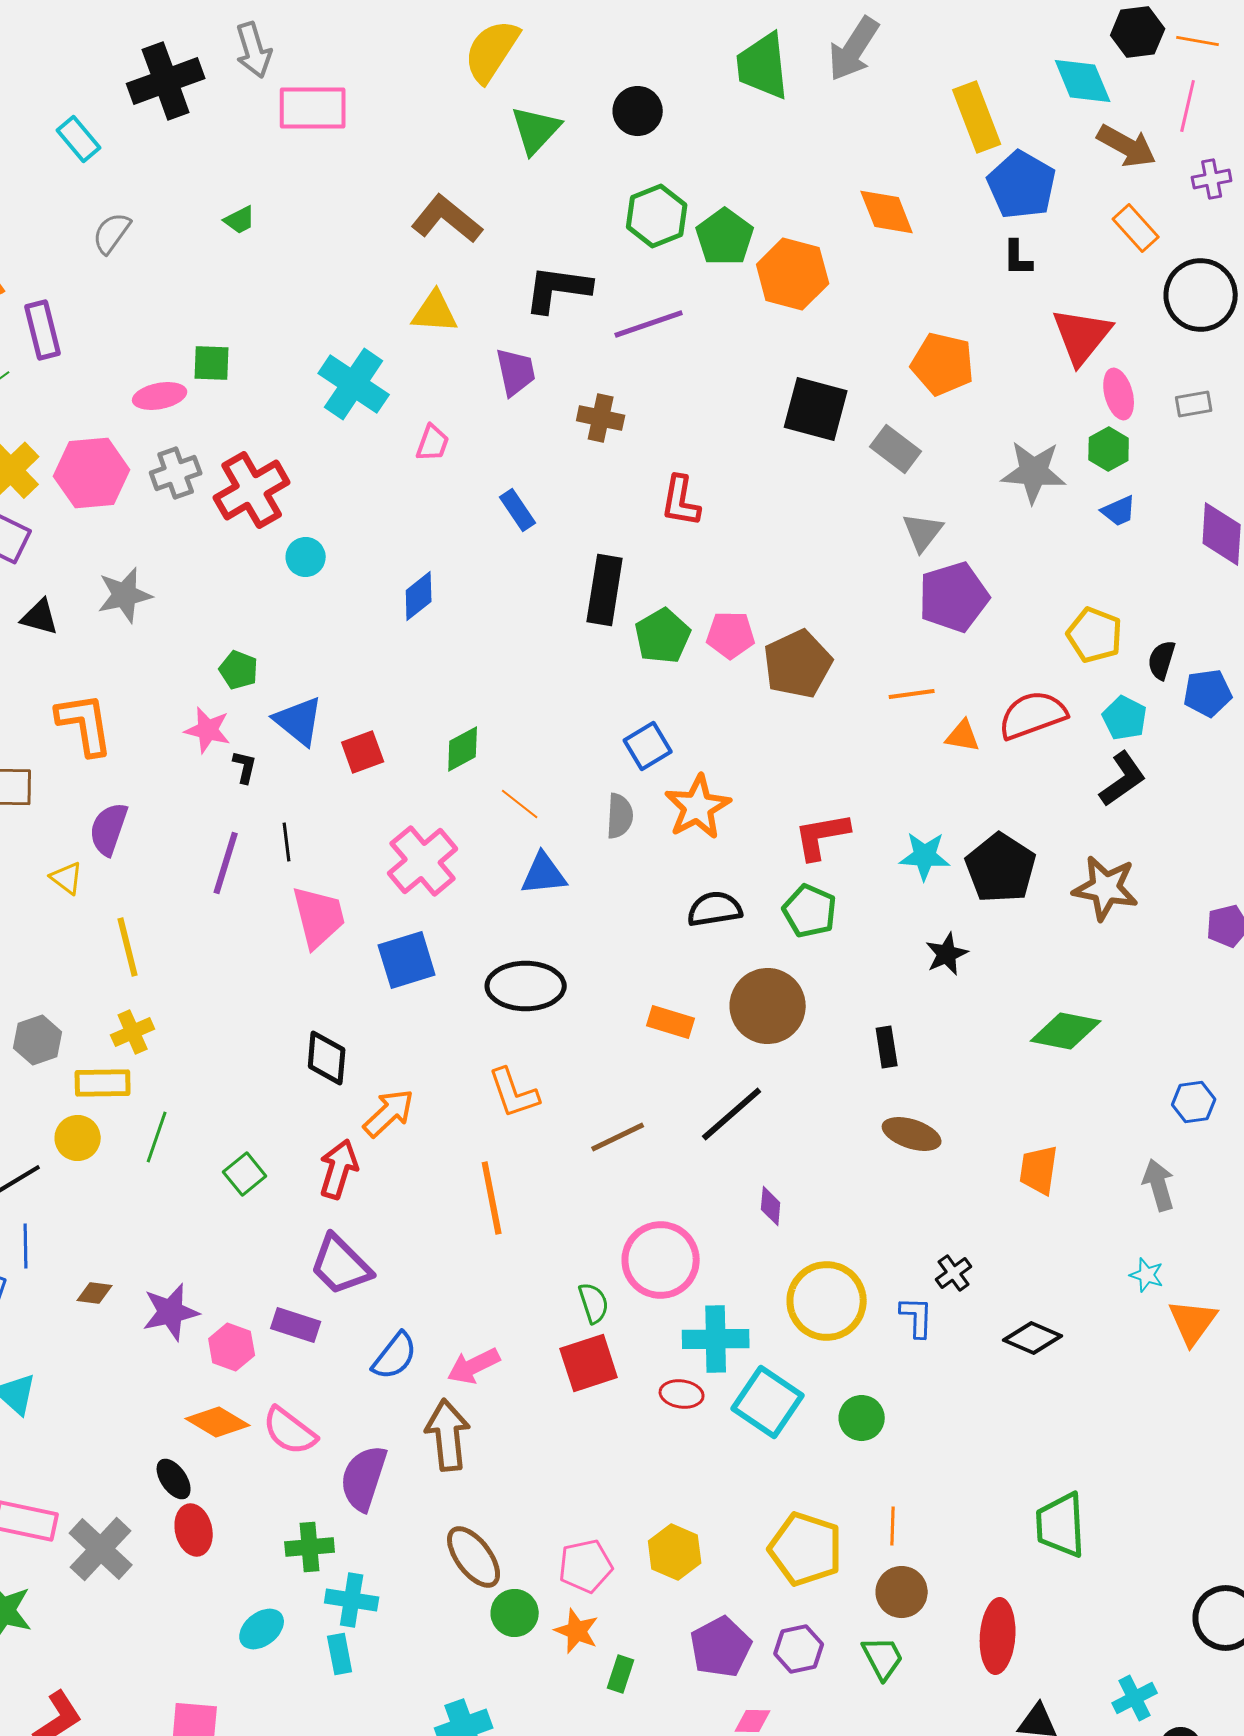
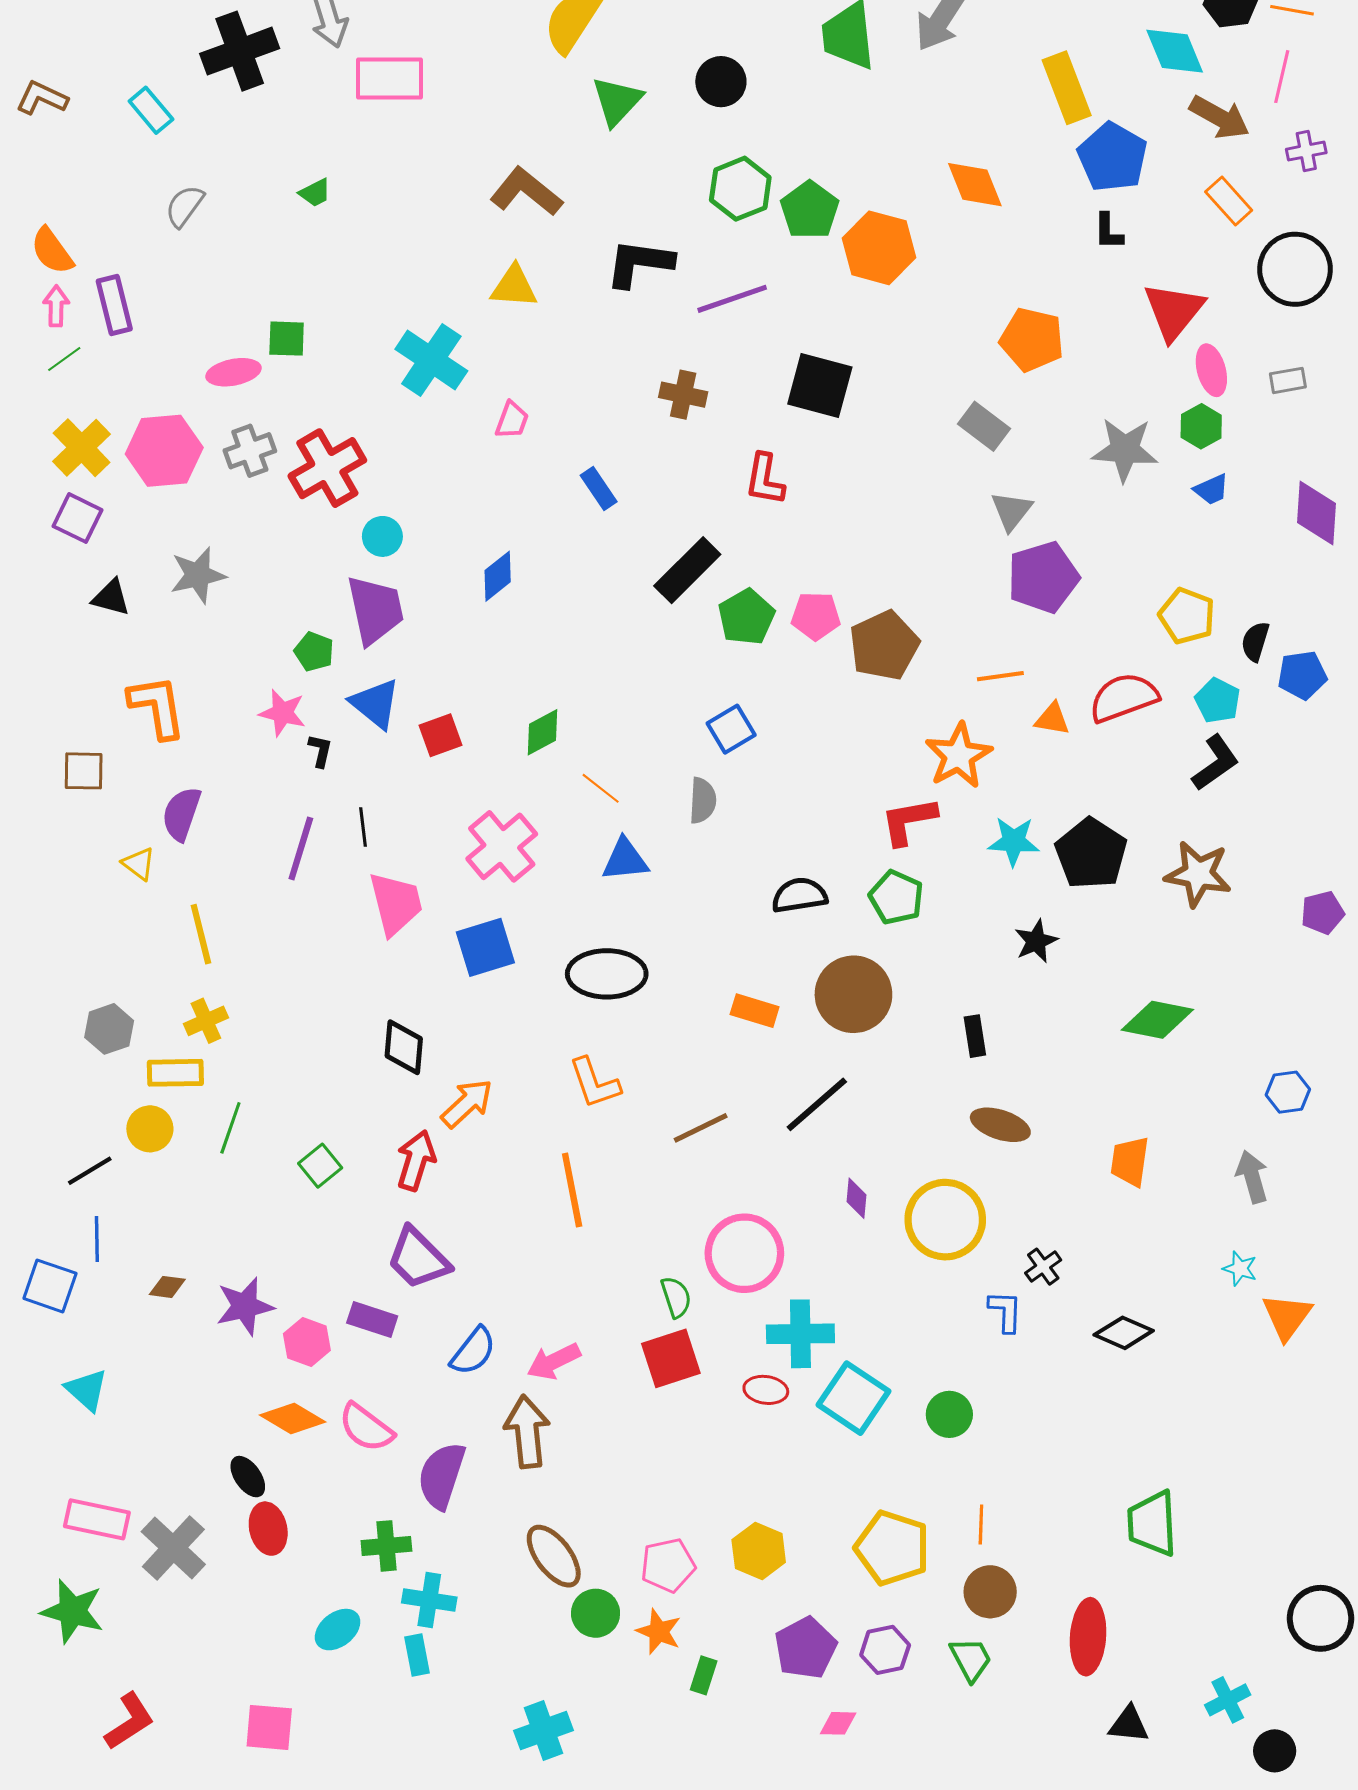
purple trapezoid: (516, 372) -> (375, 610), moved, size x1.4
black square: (816, 409) -> (820, 385), moved
black rectangle: (605, 590) -> (687, 570), turned 36
orange star: (698, 807) -> (959, 756), moved
yellow circle: (827, 1301) -> (945, 1220), moved

